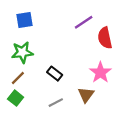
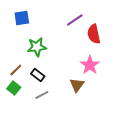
green star: (22, 52) -> (37, 47), moved
black rectangle: (55, 74) -> (38, 75), moved
gray line: (56, 103) -> (42, 95), moved

